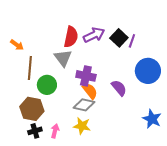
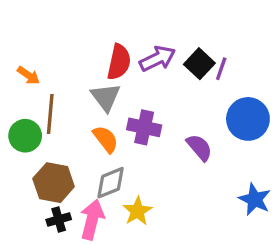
green circle: (47, 85) -> (25, 136), moved
orange semicircle: (90, 91) -> (106, 139), moved
gray diamond: (84, 105) -> (111, 183), moved, turned -35
yellow star: (82, 126) -> (137, 211), turned 30
pink arrow: (55, 131) -> (92, 219), size x1.6

